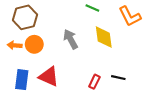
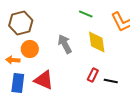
orange arrow: (15, 45) -> (13, 60), moved
red rectangle: (94, 82) -> (93, 75), moved

